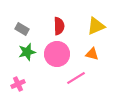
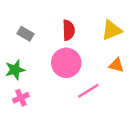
green star: (27, 52) -> (15, 70), moved
orange triangle: (92, 54) -> (116, 65), moved

